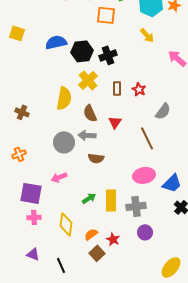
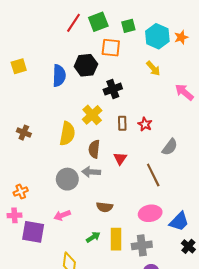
yellow square: (17, 33) -> (19, 66), turned -35
blue semicircle: (56, 42) -> (59, 76), turned 105
black hexagon: (82, 51) -> (86, 65), moved
brown cross: (22, 112) -> (24, 133), moved
brown semicircle: (90, 113) -> (94, 149), turned 30
brown semicircle: (96, 158) -> (105, 207), moved
pink cross: (34, 217) -> (14, 215), moved

